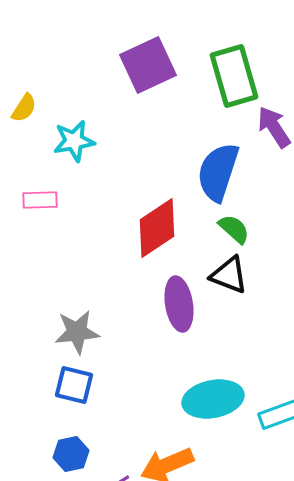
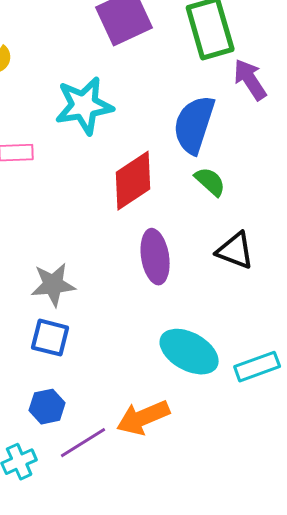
cyan star: (74, 141) -> (84, 106), moved, size x1.4
black triangle: (229, 275) -> (235, 251), moved
cyan ellipse: (213, 399) -> (189, 352), turned 40

